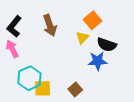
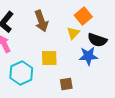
yellow square: (43, 88) -> (49, 58), moved
brown square: (75, 89) -> (66, 84), turned 32

